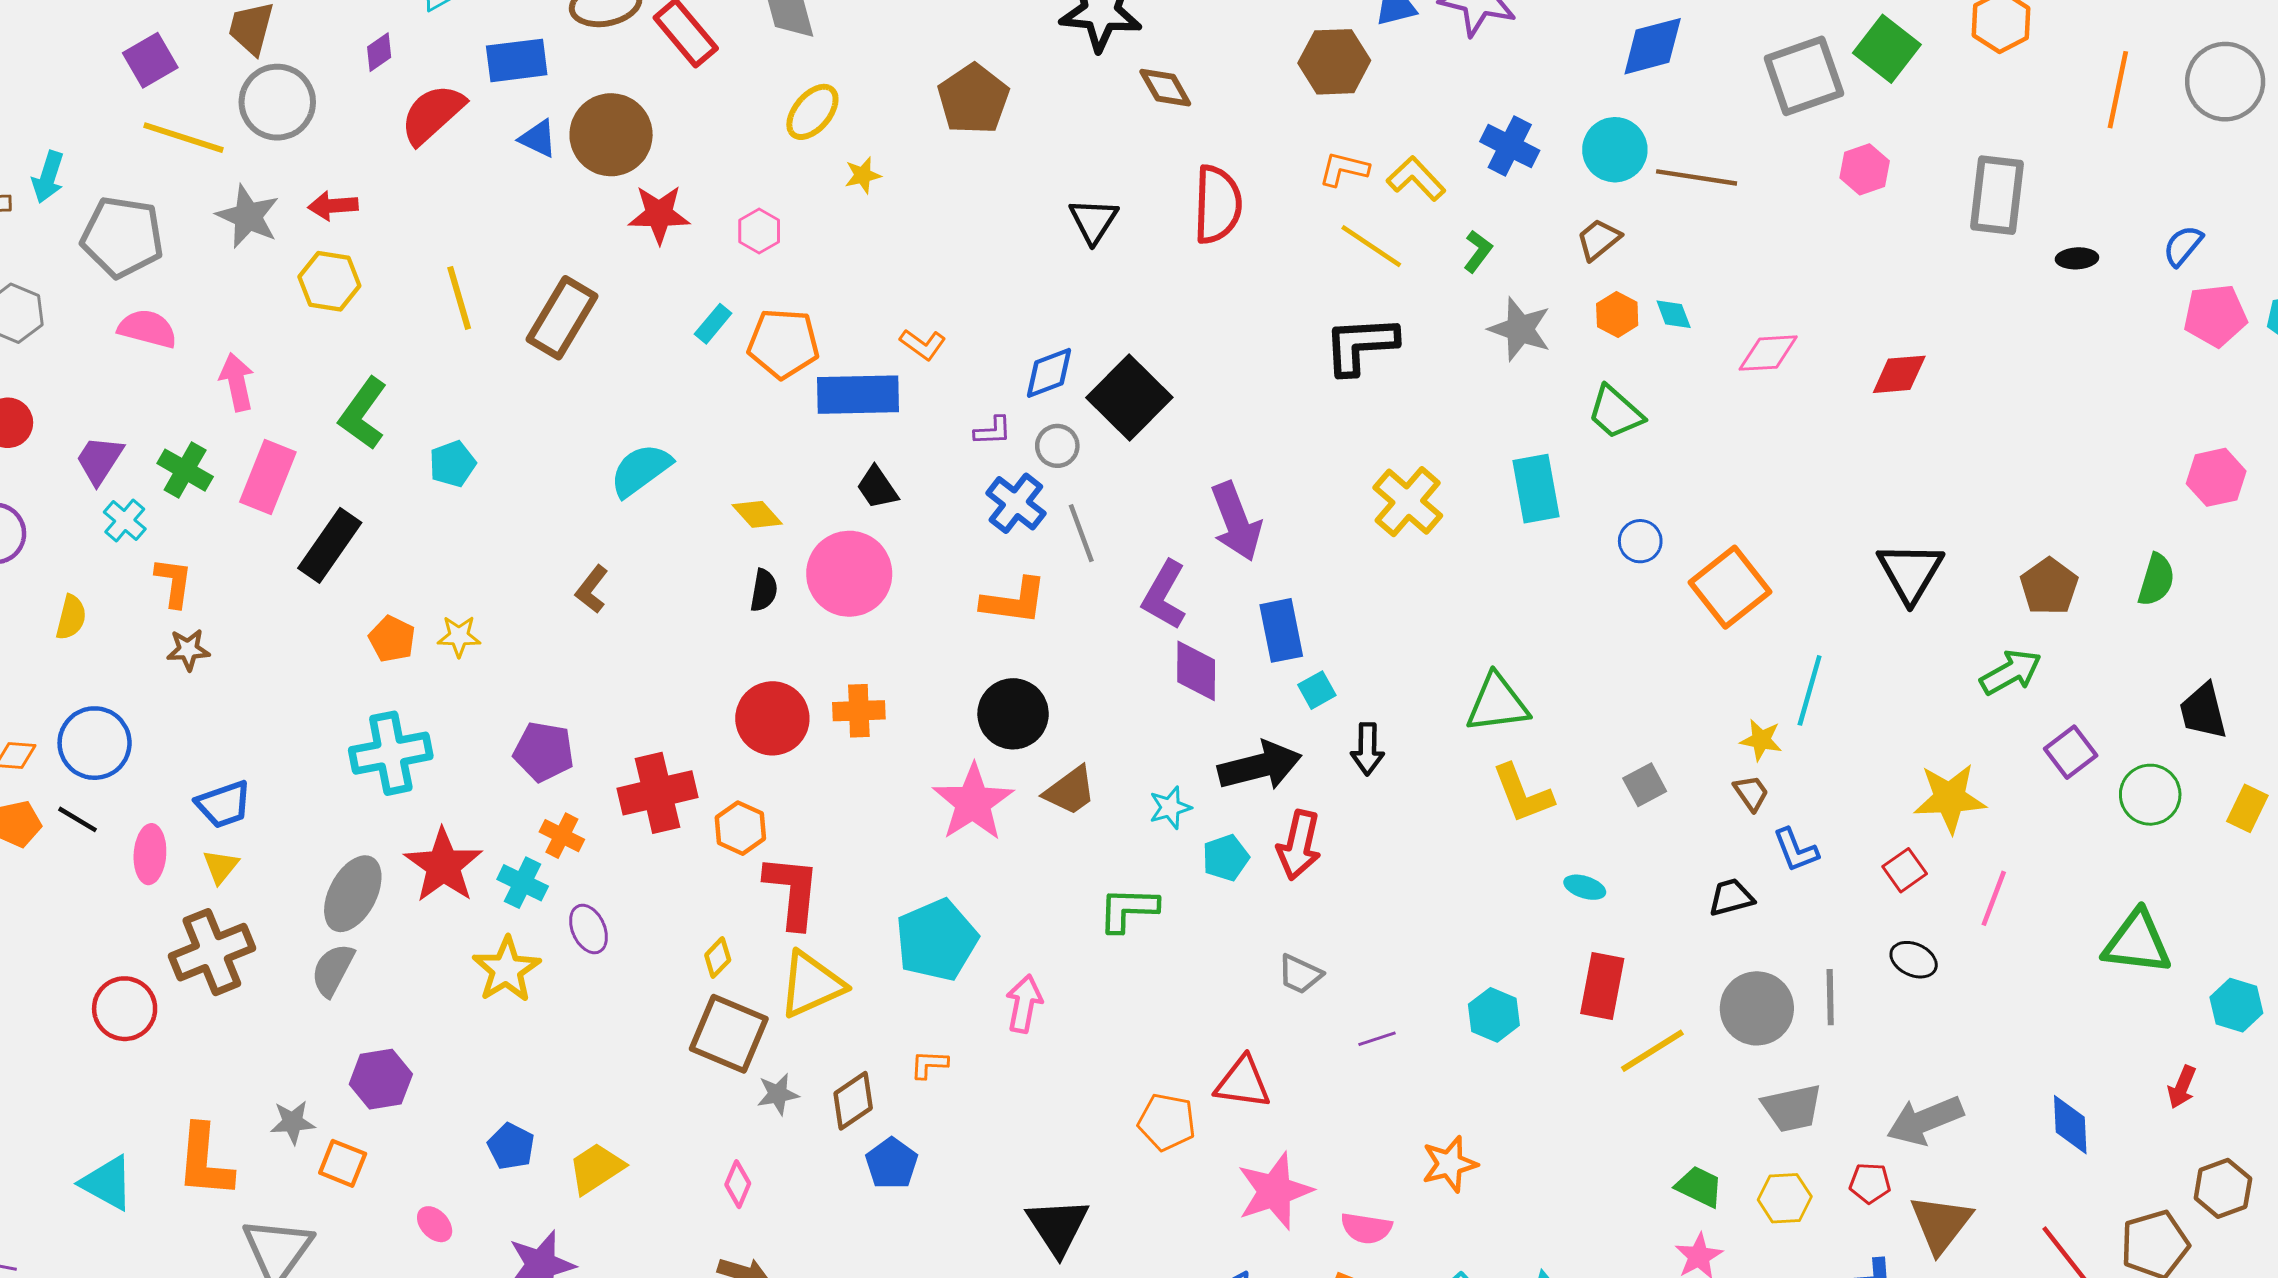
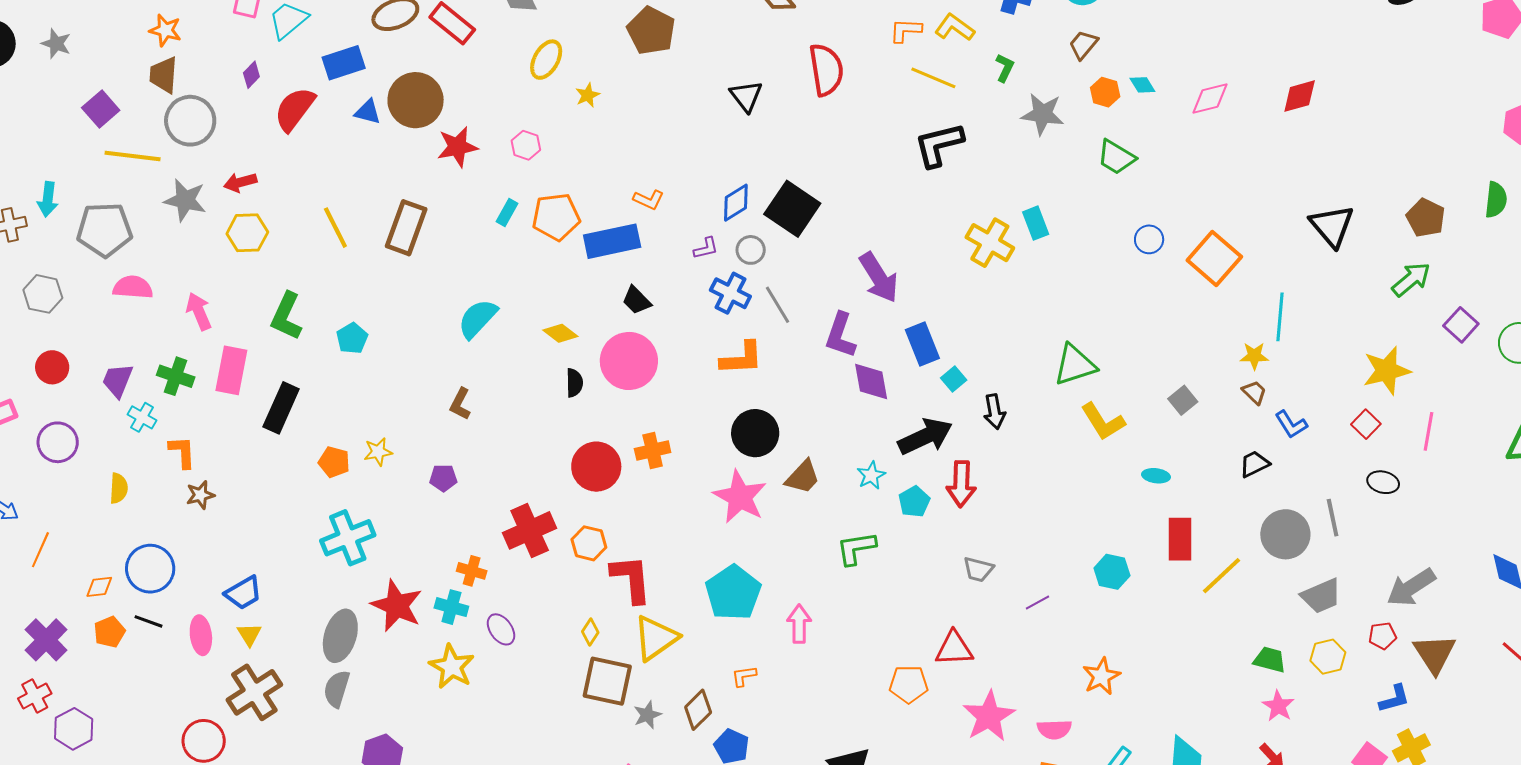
cyan rectangle: (1536, 489) -> (1036, 223), moved, size x0.7
purple pentagon: (544, 752) -> (443, 478), moved, size x0.7

